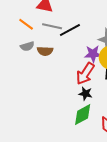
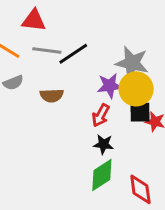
brown semicircle: (45, 51) -> (52, 96), moved
red arrow: (85, 74) -> (101, 115), size x0.7

